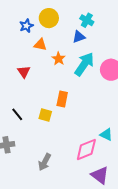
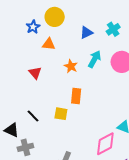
cyan cross: (87, 20) -> (113, 29), moved, turned 32
orange star: (59, 59) -> (71, 66), moved
cyan arrow: (84, 64) -> (95, 59), size x0.7

